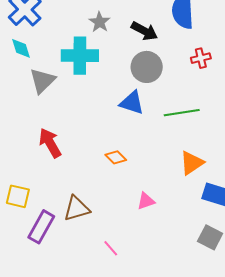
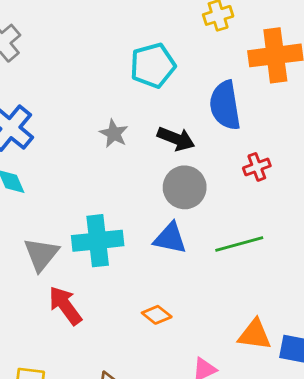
cyan cross: (80, 56) -> (98, 241), moved
gray triangle: (42, 81) -> (41, 254), moved
orange triangle: (192, 163) -> (255, 335), moved, turned 48

